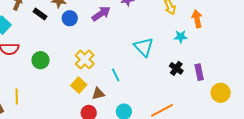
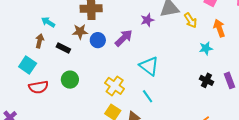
blue circle: (70, 18) -> (98, 40), moved
cyan triangle: (144, 47) -> (149, 66), moved
green circle: (41, 60) -> (70, 80), moved

